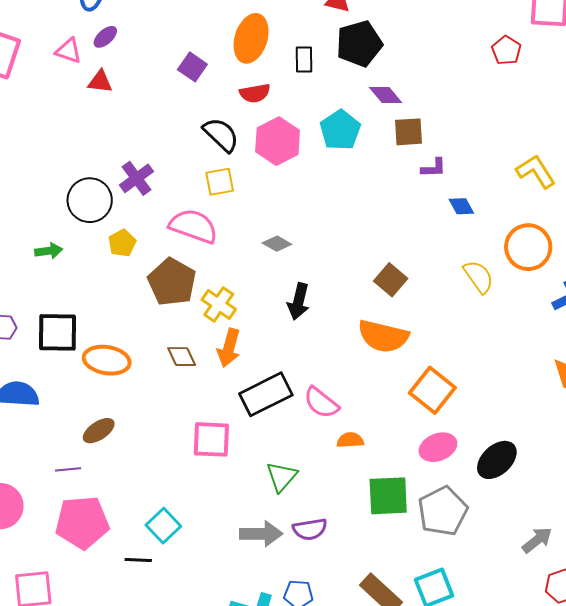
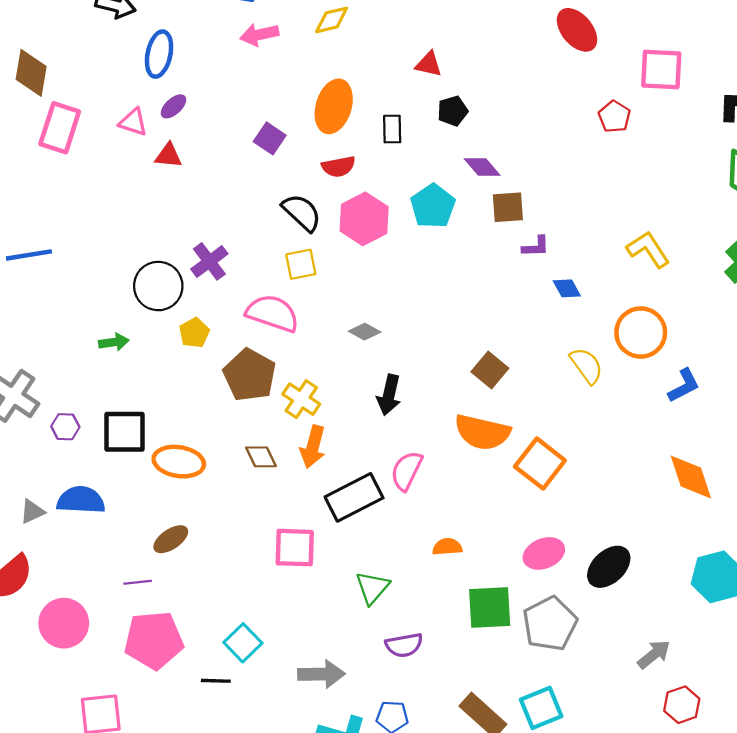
black pentagon: (359, 44) -> (453, 111), size x0.6
orange square: (432, 390) -> (540, 464), moved
pink semicircle: (321, 403) -> (407, 471), moved, turned 78
gray arrow: (261, 534) -> (321, 674), moved

